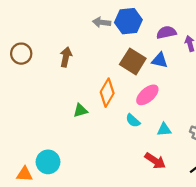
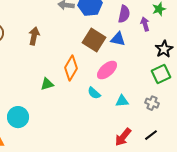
purple semicircle: (166, 32) -> (124, 14), turned 114
red arrow: (155, 161) -> (123, 137), moved, turned 96
cyan circle: (48, 162) -> (18, 117), moved

